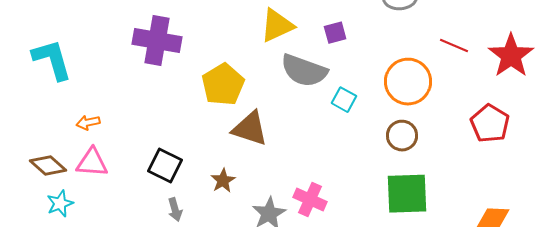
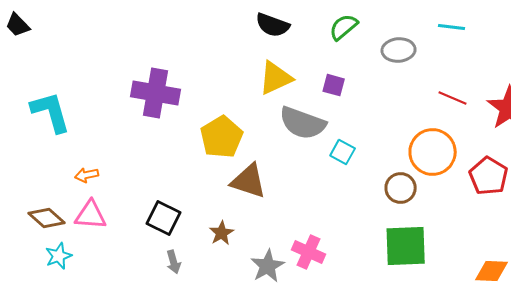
purple square: (335, 33) -> (334, 85), turned 30
orange circle: (408, 82) -> (433, 152), moved

